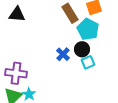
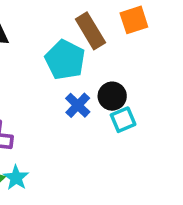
cyan pentagon: (88, 29) -> (65, 60), moved

